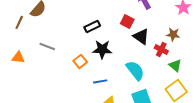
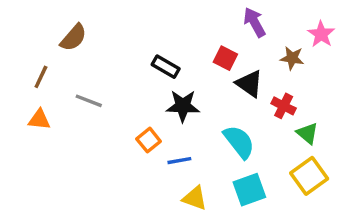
brown line: (19, 22) -> (41, 77), moved
black rectangle: (92, 26) -> (166, 67), turned 56
brown star: (173, 34) -> (292, 58), moved
orange square: (80, 61) -> (149, 140), moved

